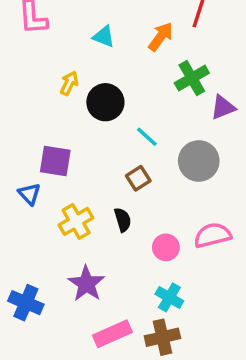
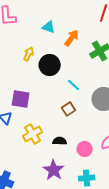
orange arrow: (161, 37) -> (72, 38), moved
black semicircle: (123, 220) -> (60, 141), moved, turned -72
purple star: (86, 284) -> (54, 170), moved
cyan cross: (169, 297) -> (87, 178), turned -35

